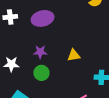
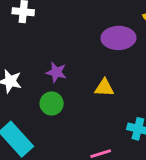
purple ellipse: (43, 18) -> (119, 38), moved

